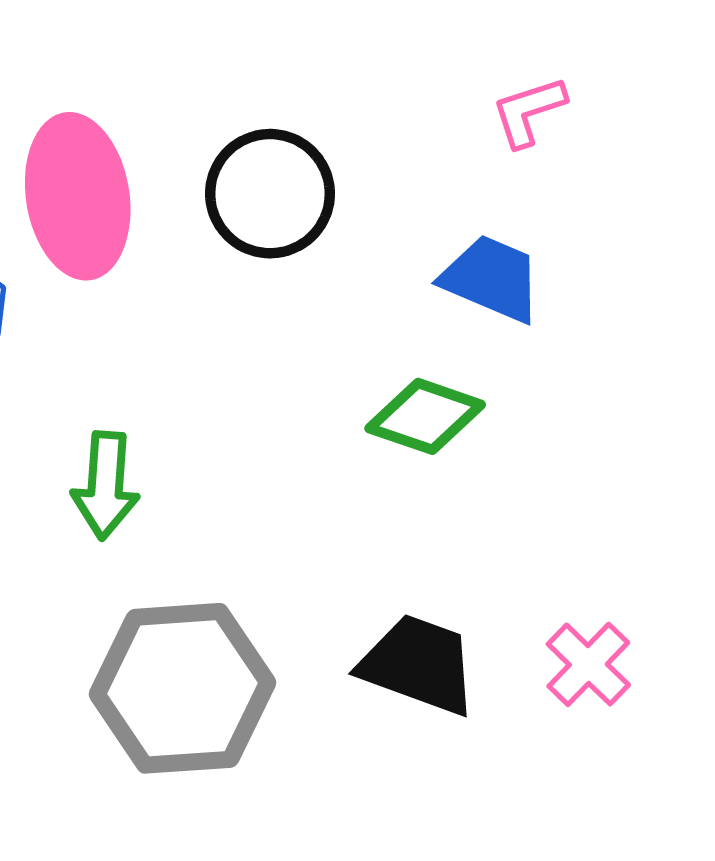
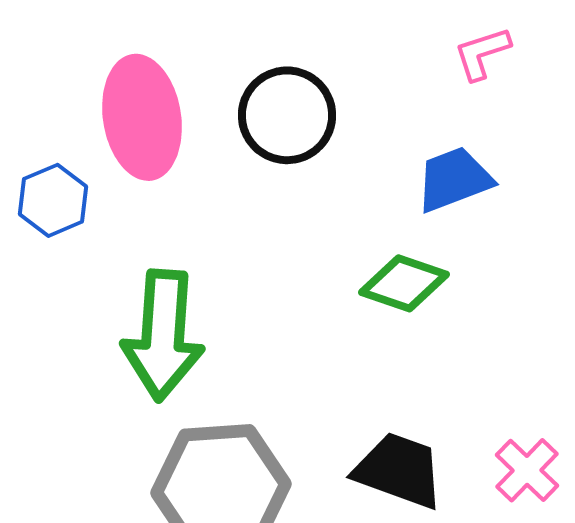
blue trapezoid: (491, 279) -> (454, 179), turned -44
green arrow: (106, 485) -> (163, 335), size x1.6

